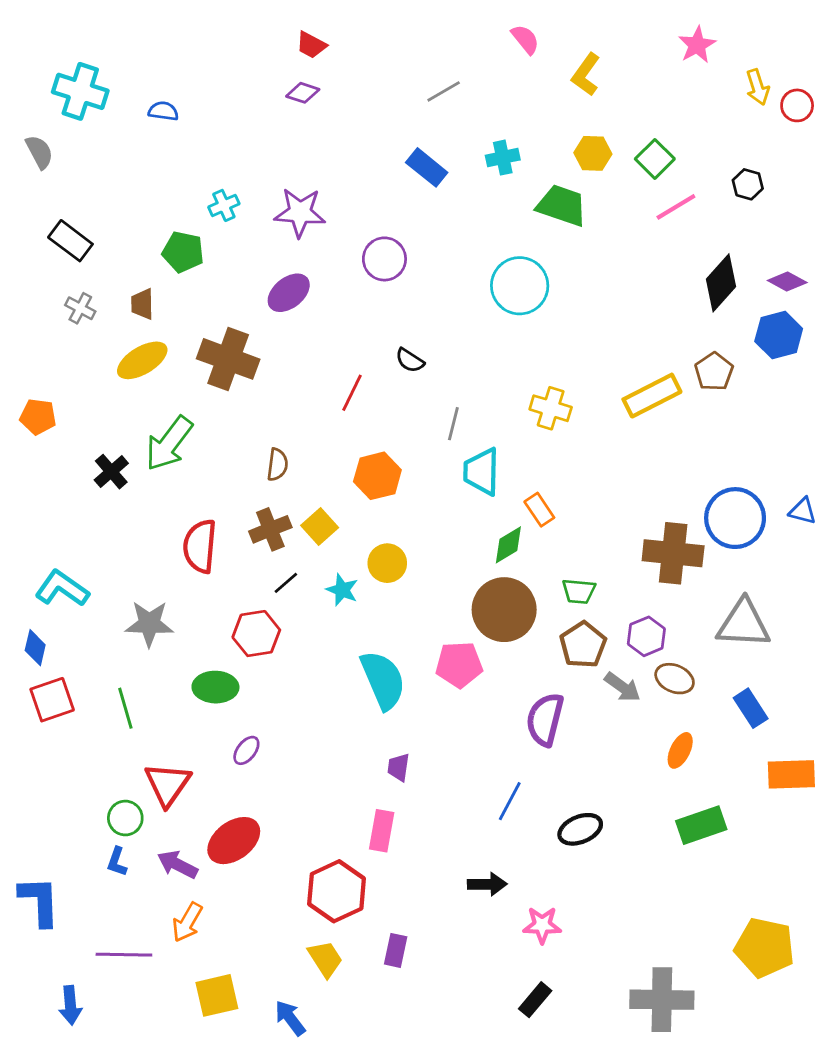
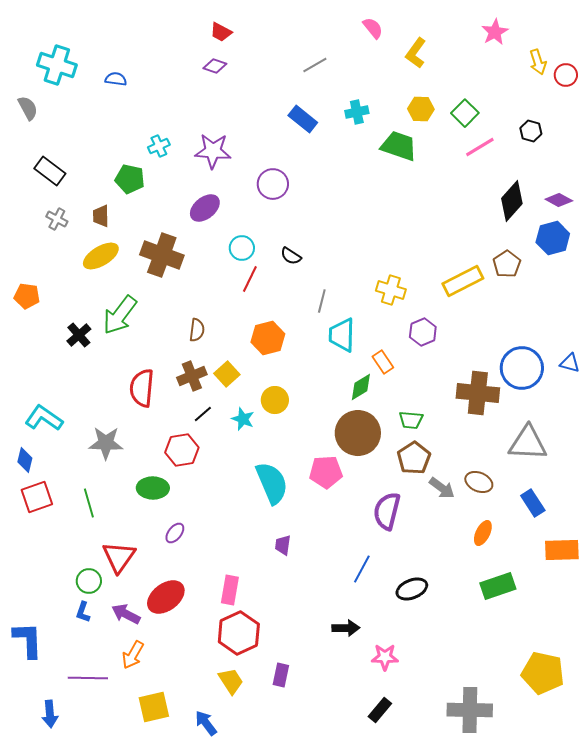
cyan circle: (520, 286) -> (242, 248), moved, size x0.6
purple hexagon: (646, 636) -> (423, 332), moved
pink rectangle: (382, 831) -> (230, 590), moved

